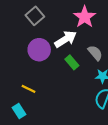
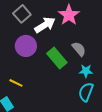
white arrow: (66, 39) -> (45, 25), moved
green rectangle: (72, 62) -> (57, 58), size x1.5

